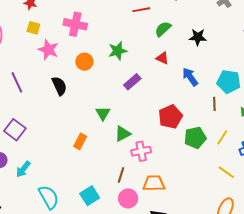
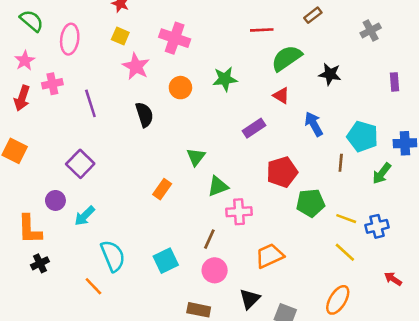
green semicircle: (163, 29) -> (287, 58), size x1.4
purple rectangle: (132, 82) -> (254, 128), moved
yellow line: (222, 137) -> (346, 219), moved, turned 70
orange trapezoid: (154, 183) -> (270, 256), moved, turned -30

